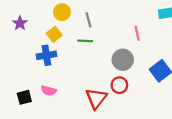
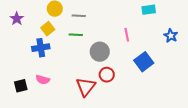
gray line: (88, 20) -> (79, 16), turned -72
pink line: (137, 33) -> (127, 35), moved
gray circle: (123, 60) -> (100, 52), moved

